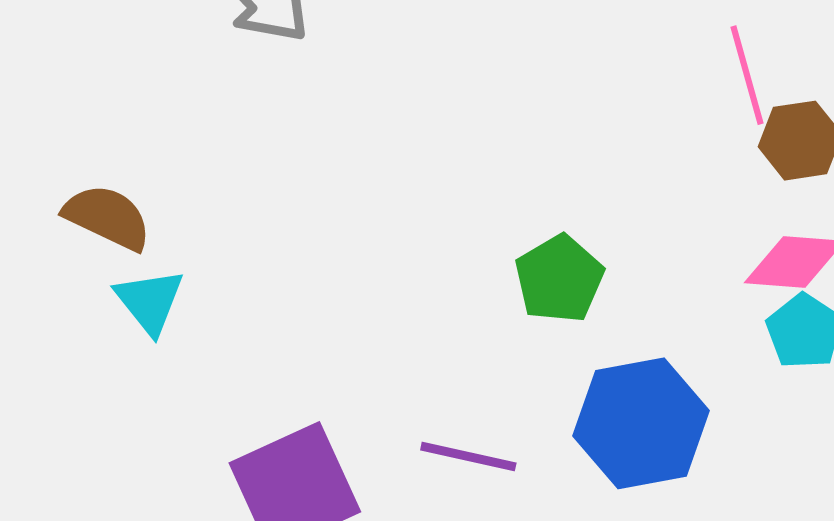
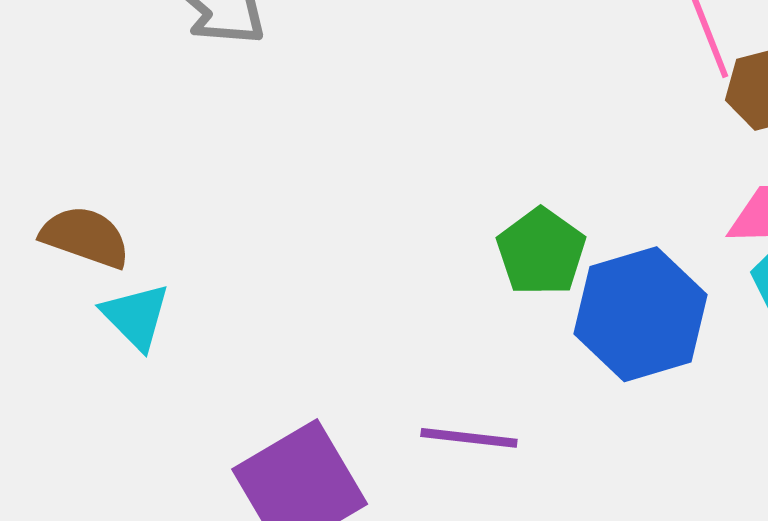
blue hexagon: (641, 423) -> (640, 314), moved

